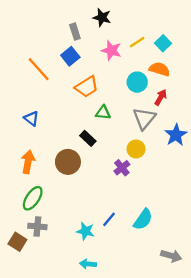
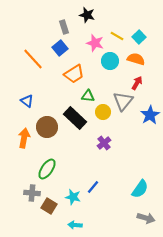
yellow line: (137, 42) -> (117, 36), turned 64
cyan circle: (137, 82) -> (110, 61), moved
black rectangle: (88, 138) -> (75, 118), size x1.6
yellow circle: (136, 149) -> (103, 112), moved
brown circle: (68, 162) -> (47, 127), moved
green ellipse: (33, 198) -> (47, 169), moved
cyan semicircle: (143, 219) -> (140, 189), moved
brown square: (17, 242) -> (49, 206), moved

